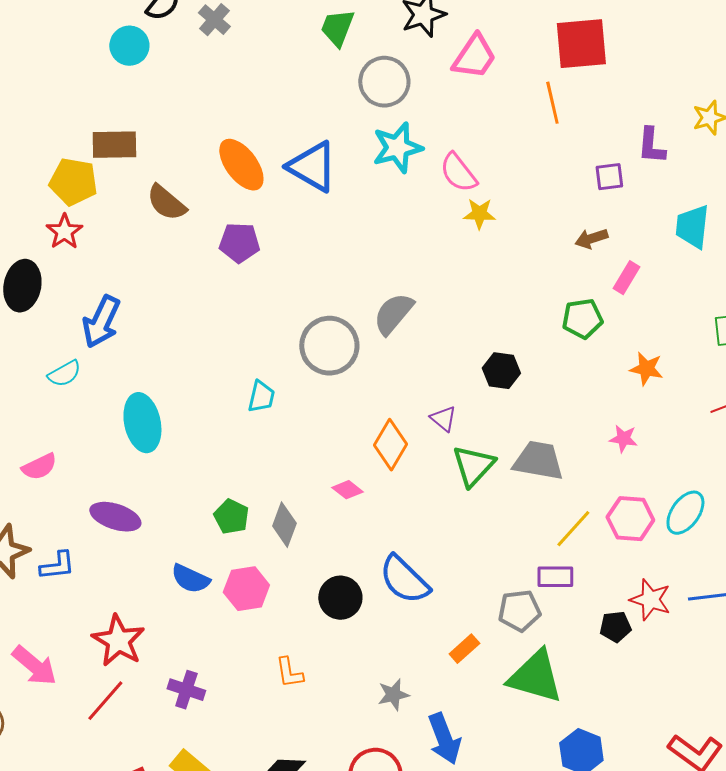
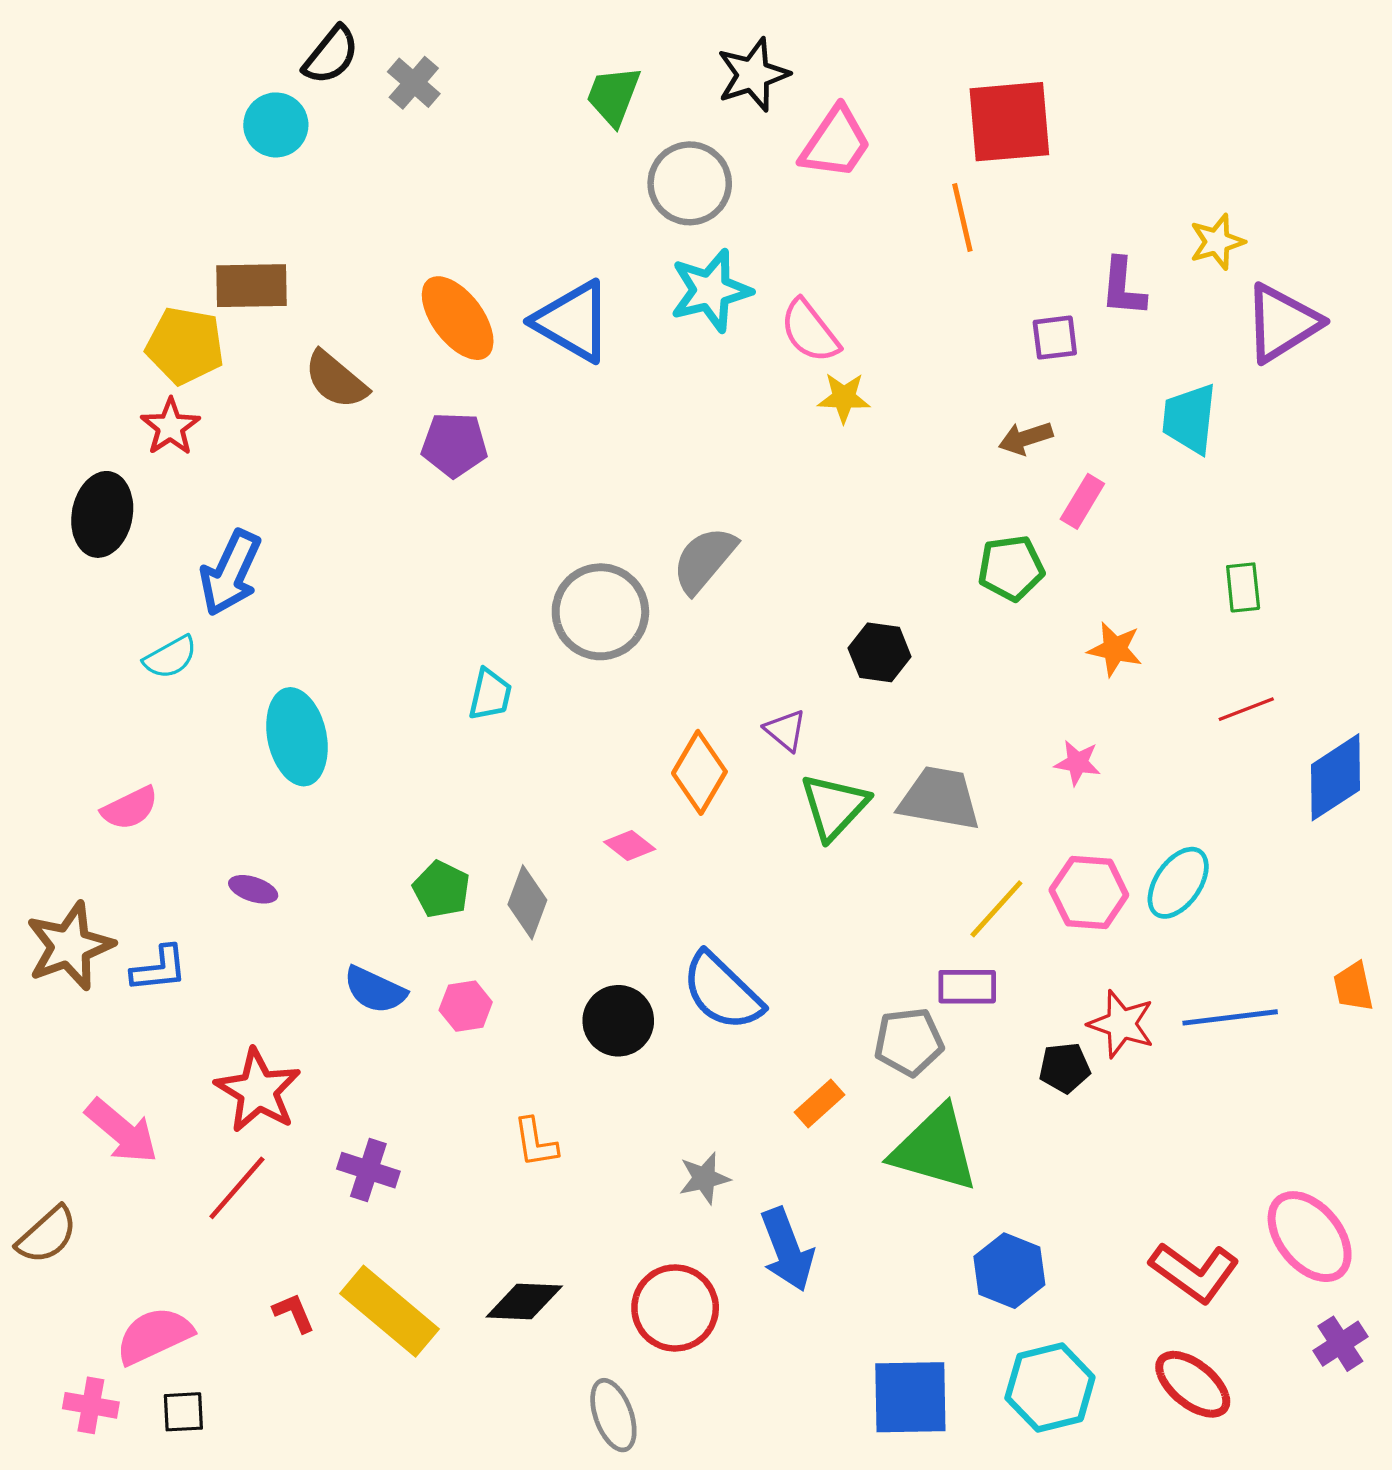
purple ellipse: (115, 517) -> (253, 889), size x0.6
pink hexagon: (246, 589) -> (466, 1006), size x0.7

